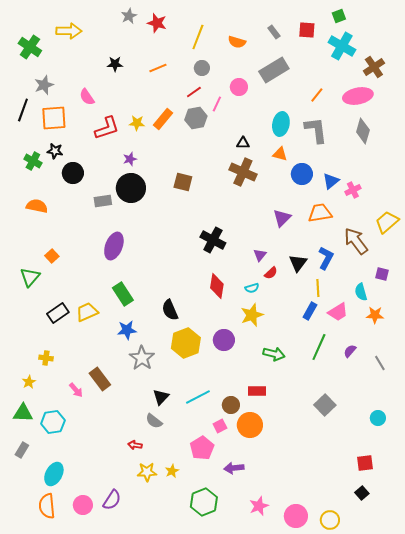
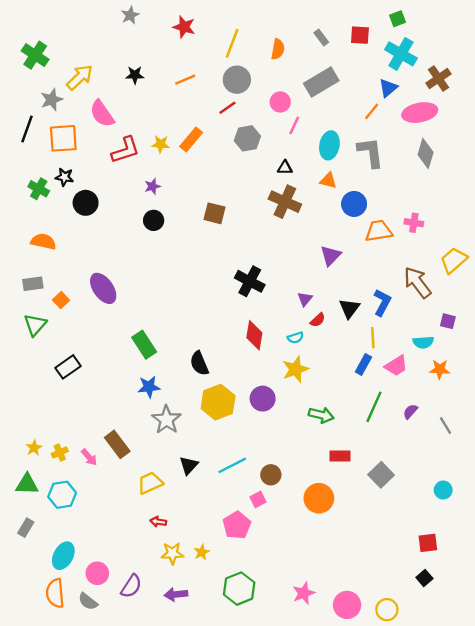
gray star: (129, 16) -> (130, 15), moved
yellow arrow: (69, 31) -> (80, 77), moved, turned -45
orange semicircle: (237, 42) -> (278, 49), turned -96
gray circle: (202, 68) -> (237, 80), size x1.5
pink semicircle: (87, 97) -> (102, 114), size x1.4
pink line: (217, 104) -> (294, 125), moved
gray hexagon: (196, 118) -> (247, 138), moved
blue triangle: (331, 181) -> (388, 88), moved
black circle: (131, 188) -> (154, 220), size x0.6
pink cross: (353, 190) -> (414, 223), turned 35
gray rectangle: (103, 201) -> (33, 284), moved
orange trapezoid: (320, 213) -> (379, 231), moved
purple ellipse: (114, 246) -> (103, 288), moved, turned -56
cyan semicircle: (361, 292) -> (423, 342), turned -78
yellow trapezoid: (87, 312) -> (150, 483), moved
yellow cross: (46, 358) -> (60, 453), moved, turned -32
red rectangle: (257, 391) -> (340, 456), moved
gray semicircle: (154, 421) -> (88, 601), moved
orange circle: (250, 425) -> (319, 498), moved
purple arrow: (234, 468) -> (176, 594), moved
pink circle: (83, 505) -> (97, 573), moved

